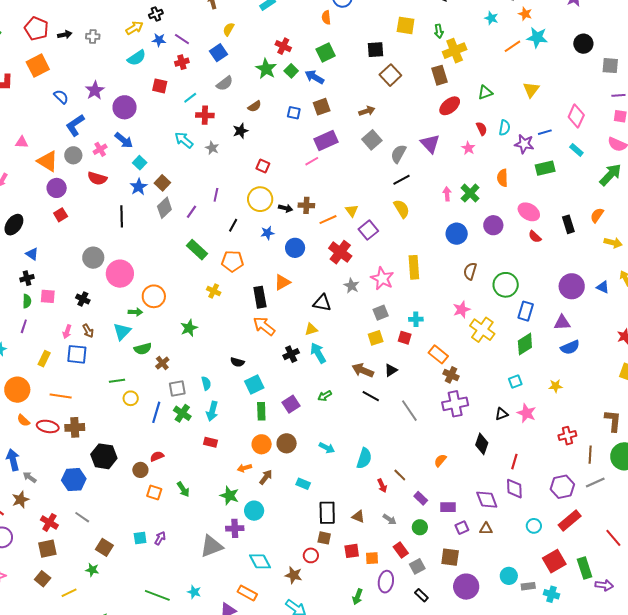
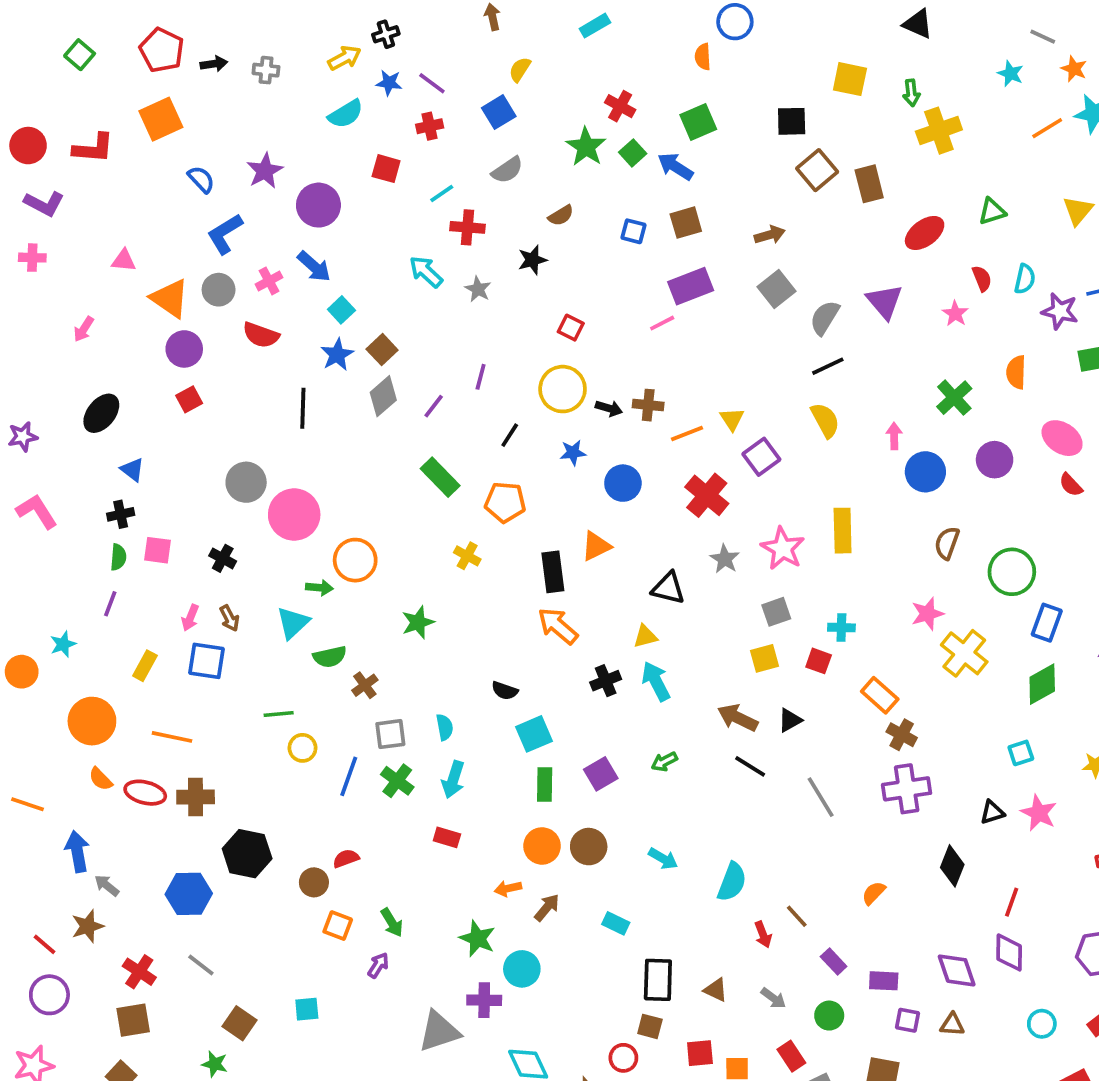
brown rectangle: (440, 75) -> (869, 184), moved
pink arrow: (447, 194) -> (894, 436), moved
purple square: (462, 528) -> (907, 1020), turned 32
purple arrow: (160, 538) -> (378, 965), moved

